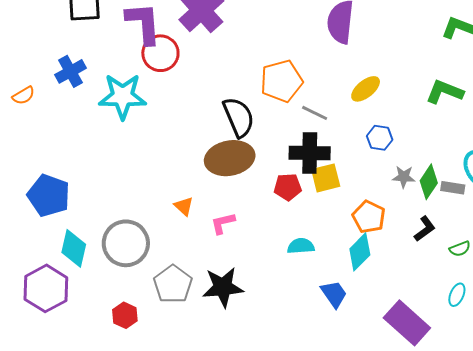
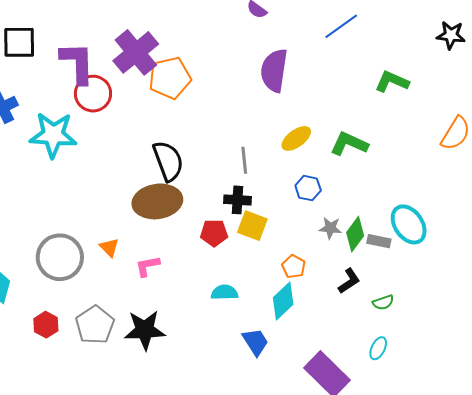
orange pentagon: (282, 81) -> (170, 78), moved
green L-shape: (445, 92) -> (349, 144), moved
gray line: (315, 113) -> (244, 160), turned 56
black cross: (310, 153) -> (237, 200), size x0.7
yellow square: (326, 178) -> (252, 226), turned 32
orange pentagon: (369, 217) -> (294, 266), size x0.7
gray circle: (126, 243) -> (60, 257), moved
red hexagon: (125, 315) -> (46, 325), moved

